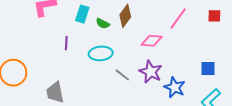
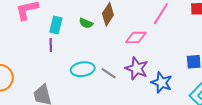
cyan rectangle: (82, 14) -> (56, 25), moved
cyan ellipse: (101, 53) -> (83, 69), moved

